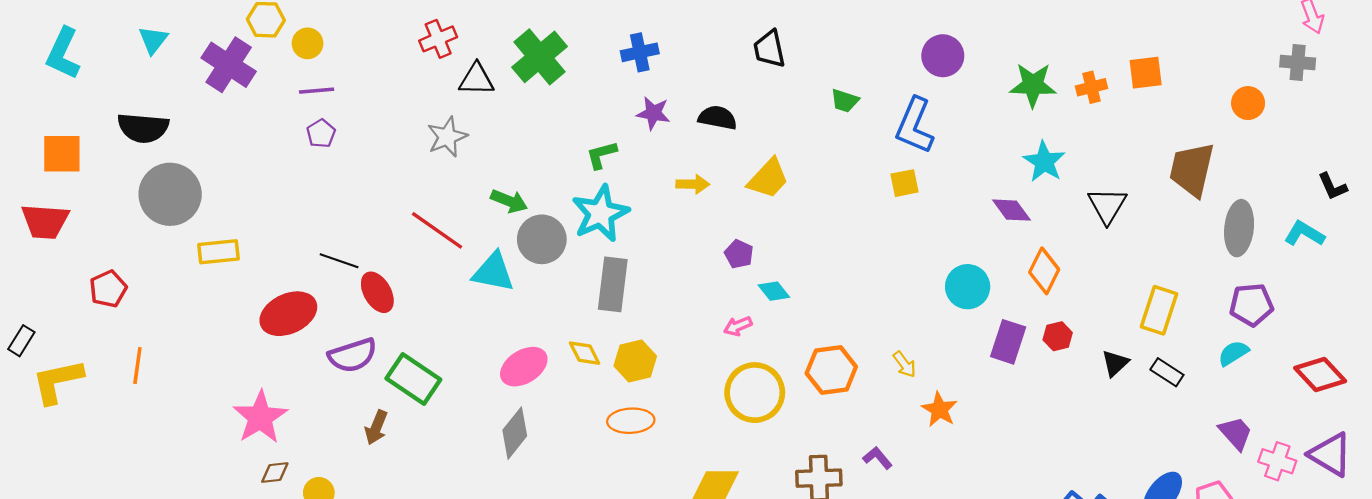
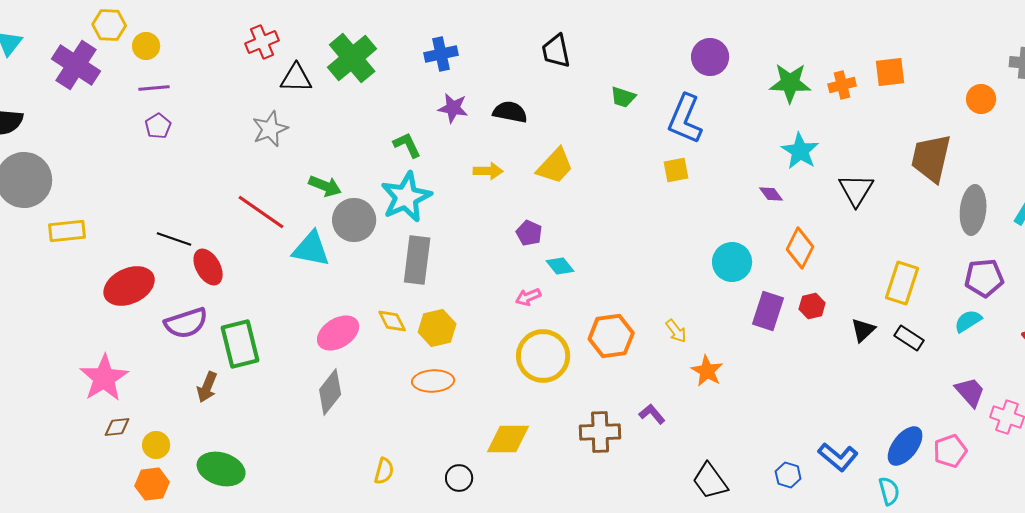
green L-shape: (601, 155) -> (407, 145), turned 80
purple diamond: (1012, 210) -> (771, 194), size x0.7
green rectangle: (413, 379) -> (240, 344), turned 42

